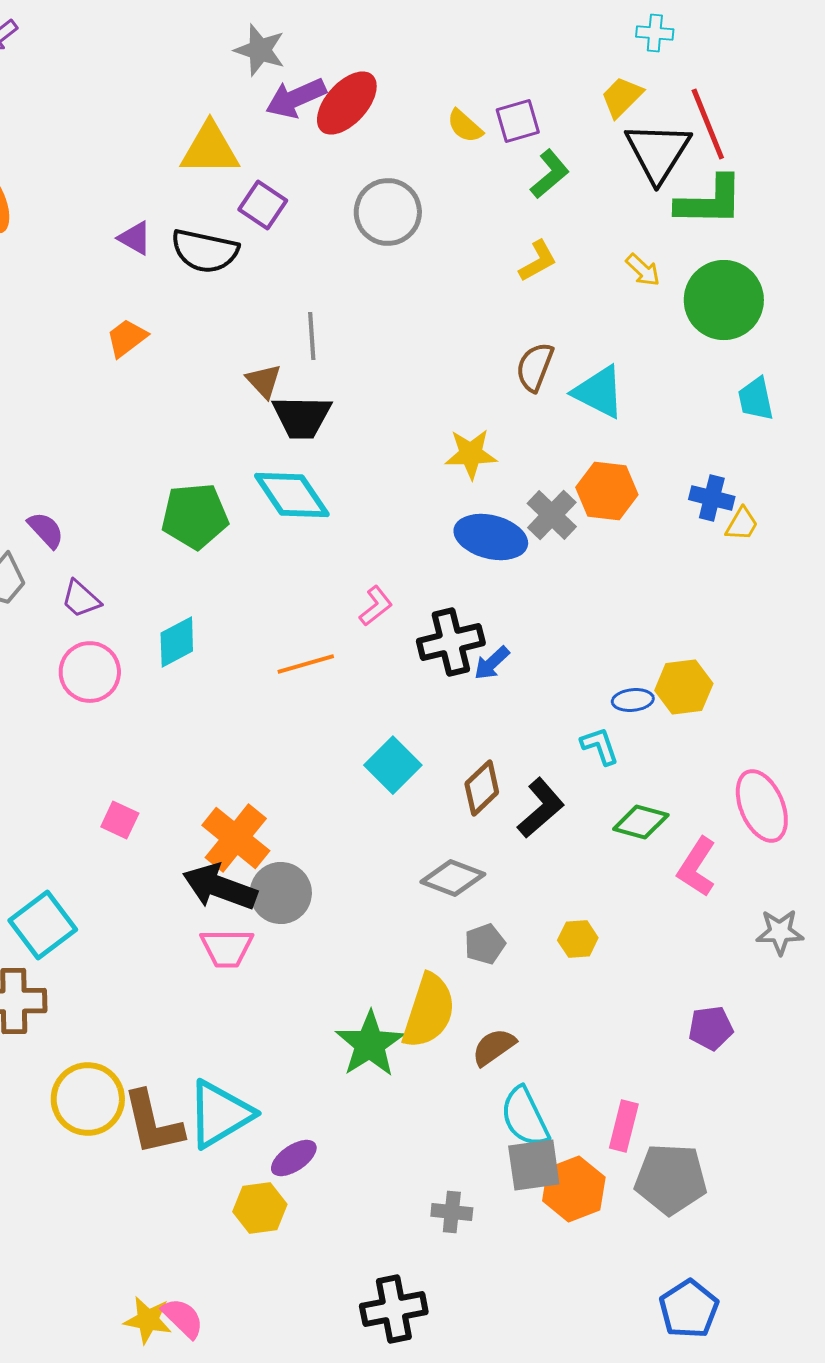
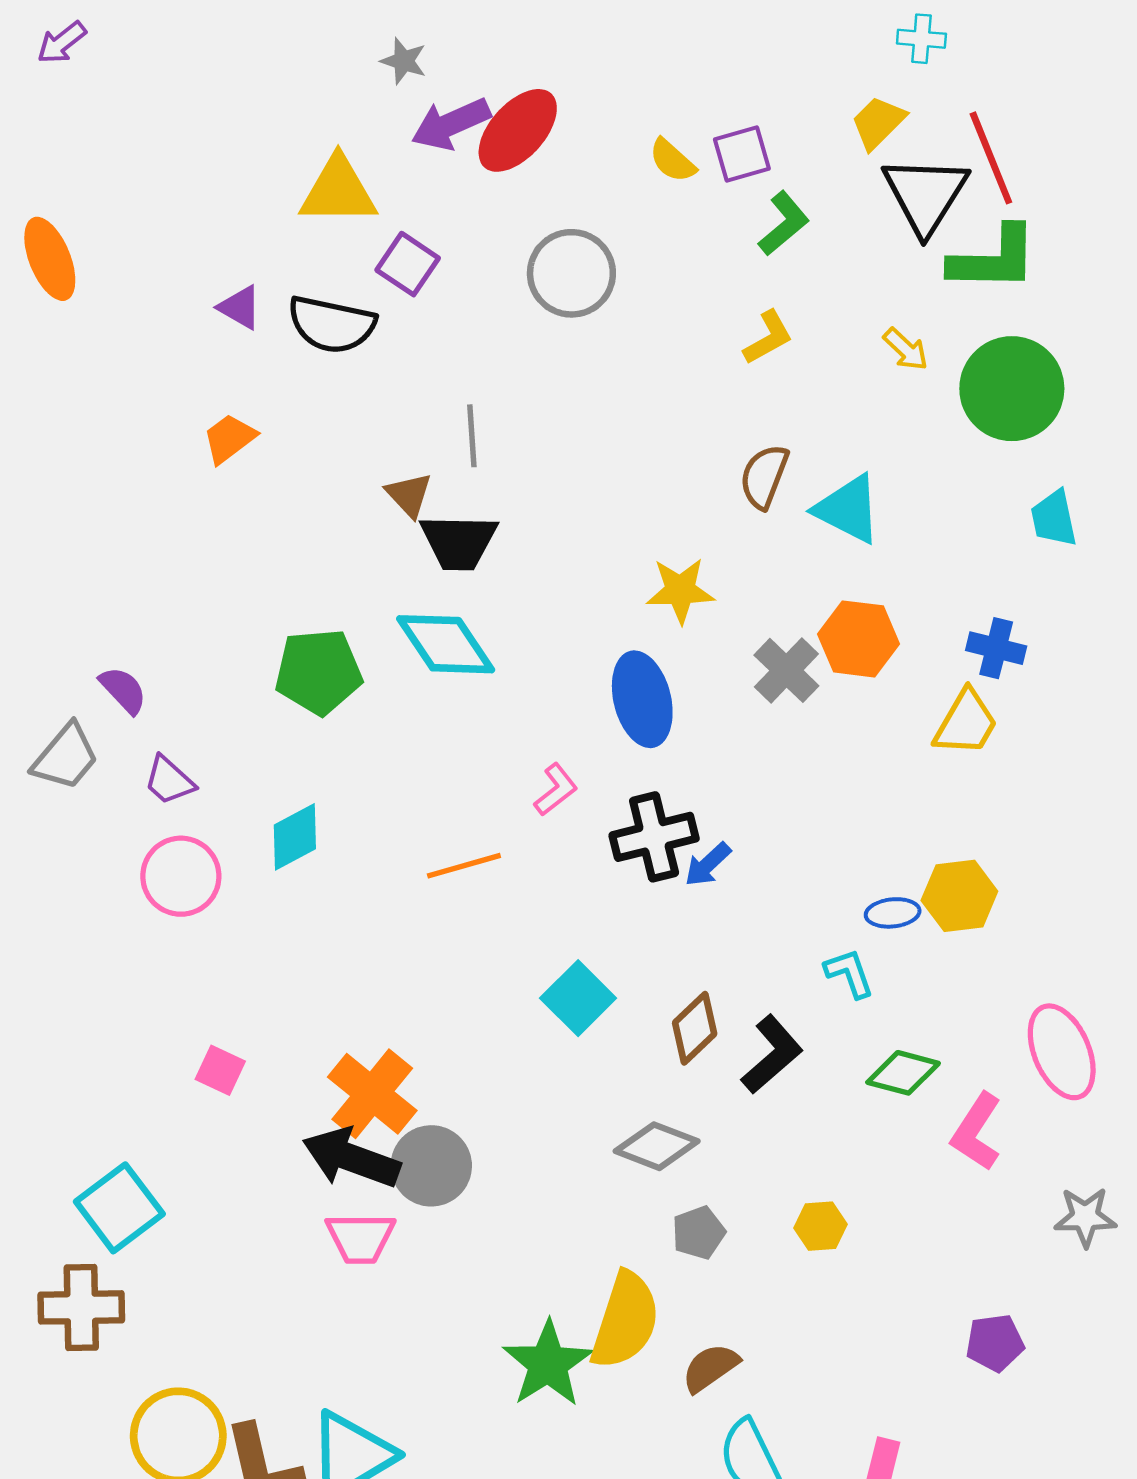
gray star: (260, 50) -> (404, 61), size x0.7
yellow trapezoid: (742, 524) -> (966, 723), moved, size x1.5
blue ellipse: (491, 537) -> (642, 699), moved, turned 62

